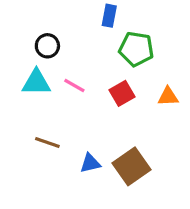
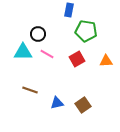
black circle: (47, 46) -> (38, 34), moved
brown square: (131, 166) -> (83, 105), size x0.7

